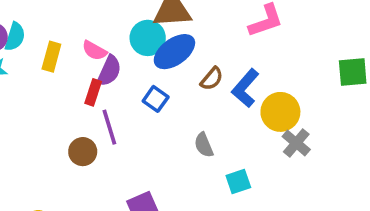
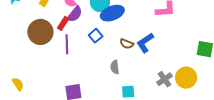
brown semicircle: (212, 79) -> (127, 44), moved, turned 56
yellow circle: (280, 112) -> (186, 78), moved
brown circle: (83, 152) -> (40, 32), moved, size x1.6

